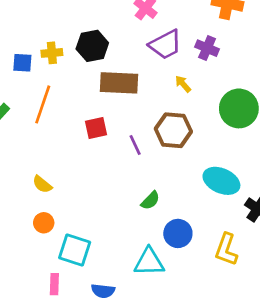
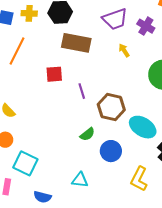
brown hexagon: (173, 130) -> (111, 107), moved
blue circle: (178, 233) -> (111, 151), moved
cyan triangle: (149, 262) -> (80, 180), size x0.7

